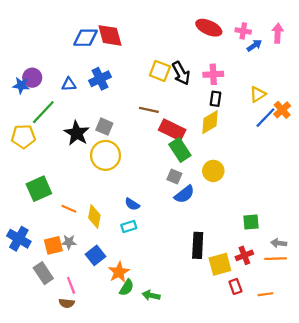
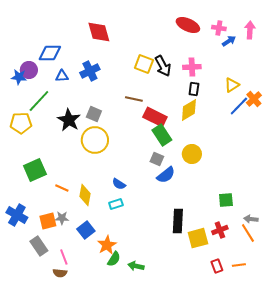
blue diamond: (86, 38) -> (50, 53), moved
orange line: (275, 259) -> (248, 233), turned 60
red rectangle: (235, 286) -> (217, 266), moved

